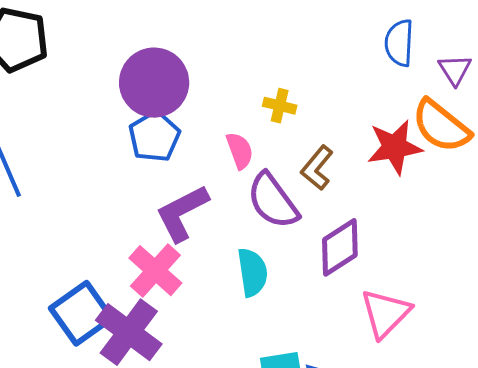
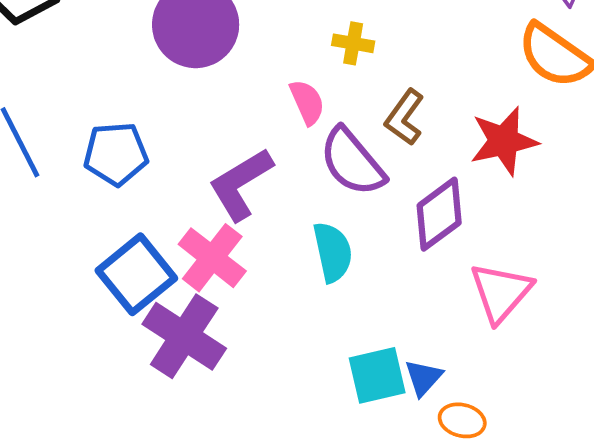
blue pentagon: (154, 137) -> (116, 154), moved, turned 30
red star: (395, 147) -> (504, 141), moved
blue square: (81, 313) -> (136, 274), moved

